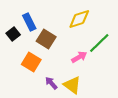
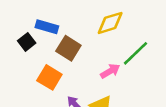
blue rectangle: (29, 22) -> (47, 27), turned -48

